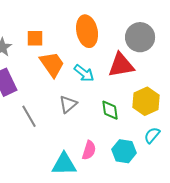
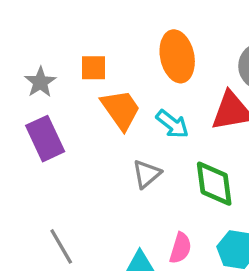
green diamond: (110, 110) -> (214, 184), size x1.4
gray line: (29, 116) -> (61, 246), moved

